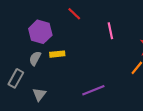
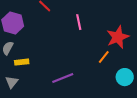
yellow rectangle: (57, 54) -> (22, 62), moved

